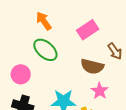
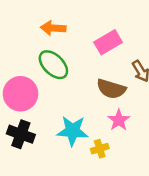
orange arrow: (44, 21) -> (53, 28), turned -54
pink circle: (21, 74) -> (21, 94), size x1.4

